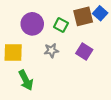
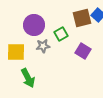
green square: (61, 25) -> (61, 34), moved, turned 32
gray star: (51, 50) -> (43, 46), moved

